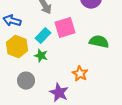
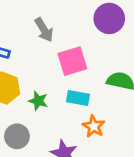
cyan rectangle: (43, 36) -> (78, 98), moved, turned 56

